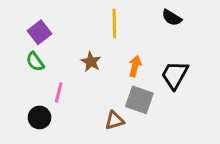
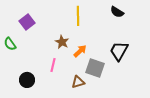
green semicircle: (35, 62) -> (10, 44), moved
orange arrow: (135, 66) -> (80, 51), moved, turned 32
pink line: (59, 93) -> (53, 65), moved

